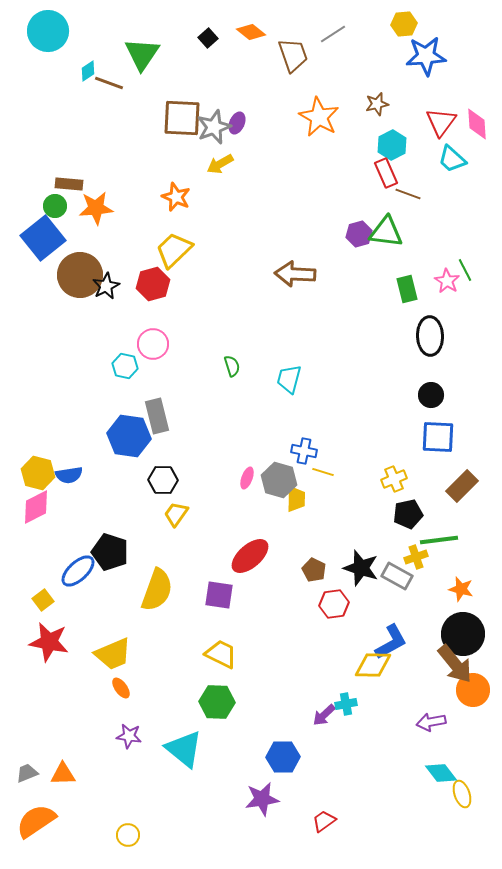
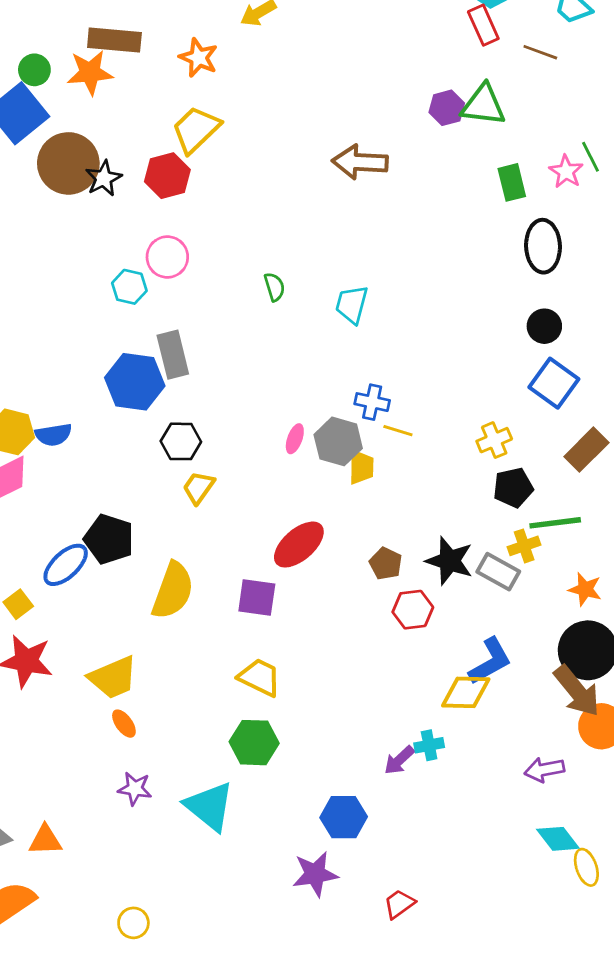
brown rectangle: (69, 184) -> (114, 40), moved, size x1.4
brown line: (408, 194) -> (540, 52), moved
blue square: (438, 437) -> (554, 383), turned 33

